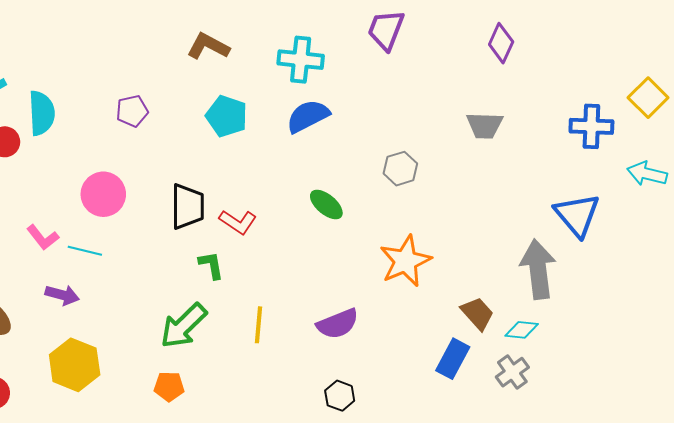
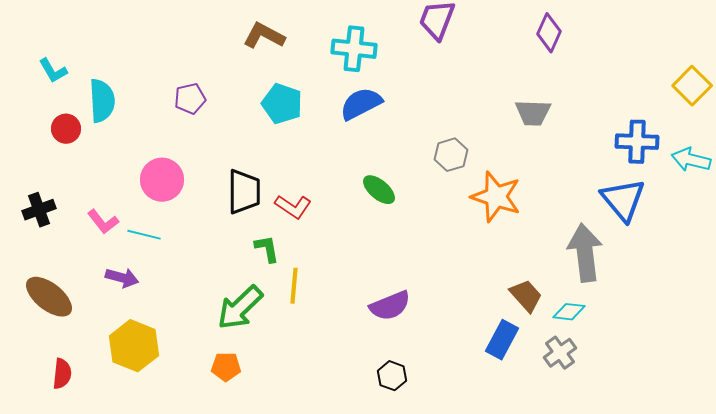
blue cross: (591, 126) -> (637, 142), moved
orange star: (405, 261) -> (496, 197), moved, turned -30
yellow line: (259, 325) -> (294, 286), moved

